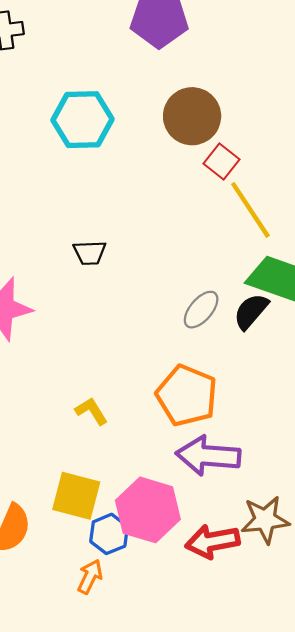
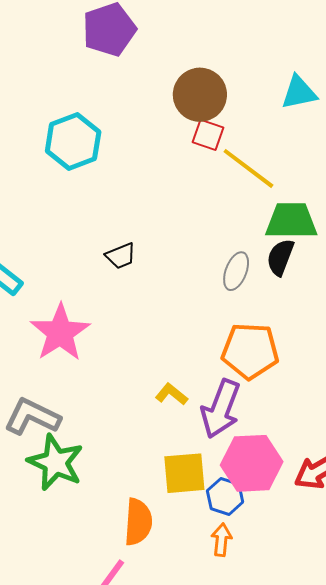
brown circle: (192, 116) -> (200, 95), moved
purple arrow: (208, 456) -> (221, 409), moved, turned -54

